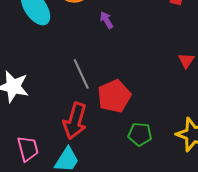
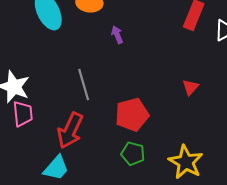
red pentagon: (114, 96) -> (132, 115), moved
pink trapezoid: (28, 149) -> (23, 114), moved

